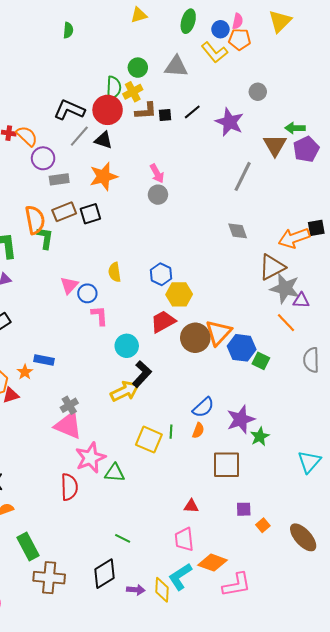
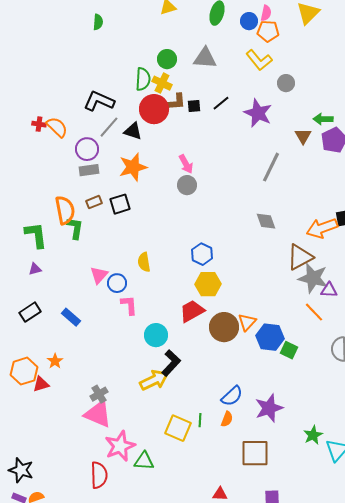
yellow L-shape: (214, 52) -> (259, 60), moved
yellow cross: (133, 92) -> (162, 83), turned -36
red circle: (108, 110) -> (154, 109), moved
brown triangle: (275, 145) -> (303, 136), size x0.7
purple circle: (43, 158) -> (87, 149), moved
brown rectangle: (64, 212) -> (94, 202), size x0.7
blue hexagon: (161, 274) -> (202, 254), moved
orange triangle: (218, 333) -> (247, 322), size x0.7
blue rectangle: (44, 360) -> (71, 317), moved, turned 30
green star: (260, 437) -> (313, 435), moved

